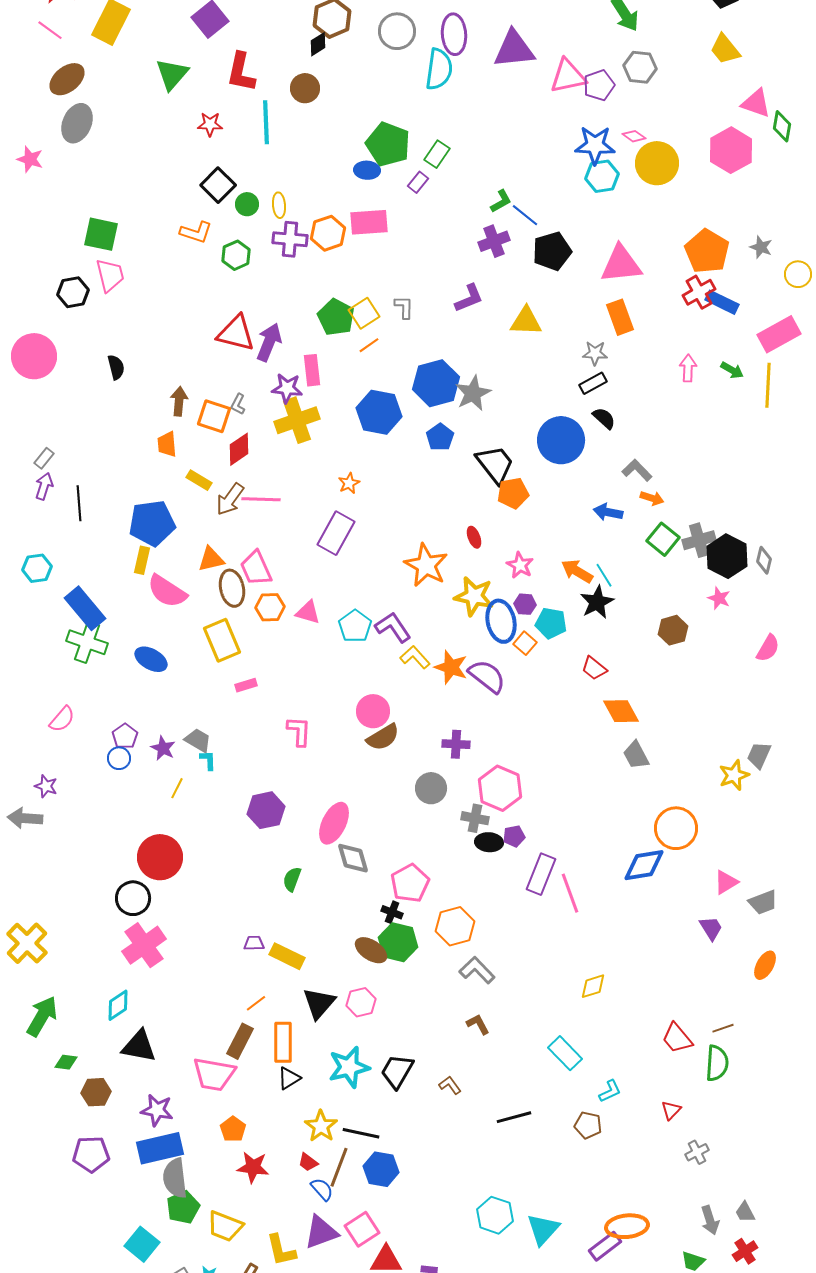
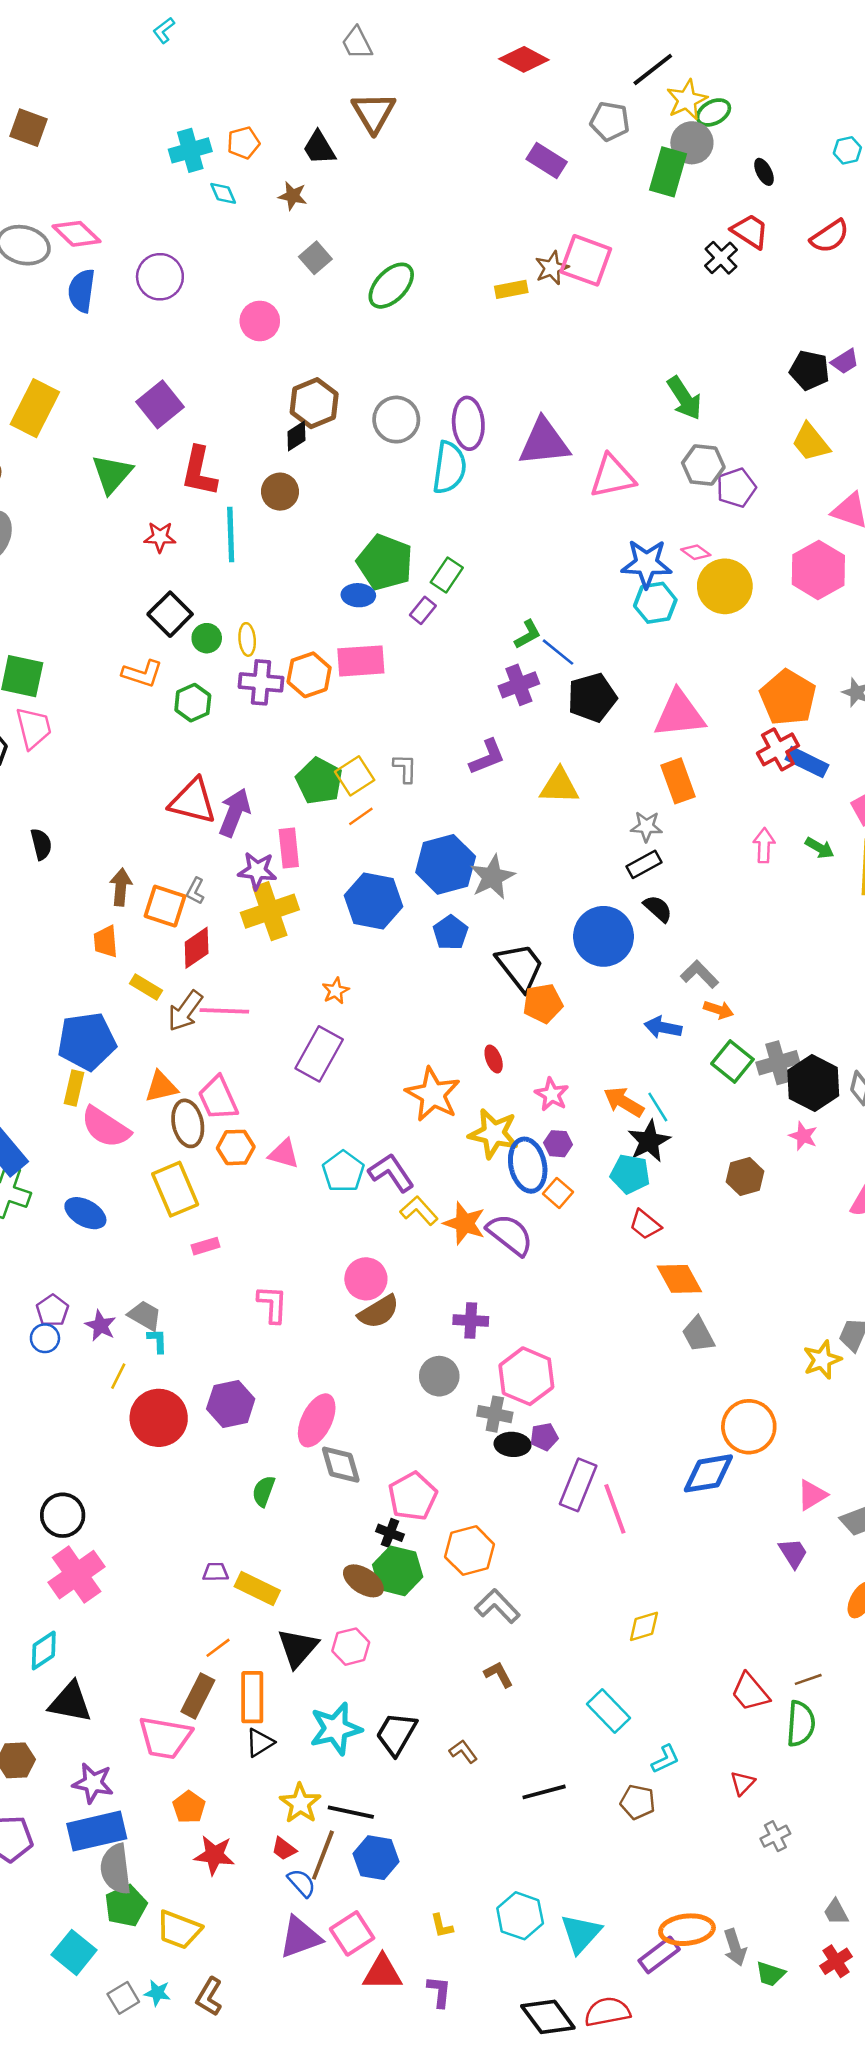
purple pentagon: (599, 85) -> (736, 488), moved
cyan pentagon: (551, 623) -> (630, 1174), moved
red circle: (160, 857) -> (159, 1418), moved
gray arrow: (710, 1220) -> (735, 1947), moved
yellow L-shape: (281, 1250) -> (442, 1926), moved, size x0.6

